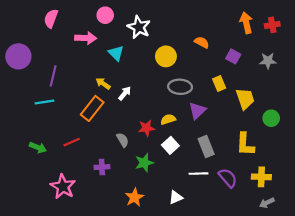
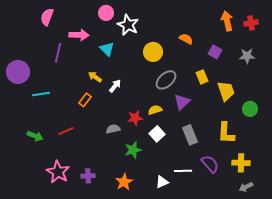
pink circle: (105, 15) -> (106, 13), moved
purple circle: (18, 56) -> (18, 72), moved
purple line: (53, 76) -> (58, 53), moved
gray ellipse: (180, 87) -> (166, 80), turned -45
orange rectangle: (92, 108) -> (85, 100), size x0.6
gray semicircle: (123, 140) -> (113, 129), turned -72
purple cross: (102, 167) -> (88, 176), moved
white line: (198, 174) -> (183, 171), moved

